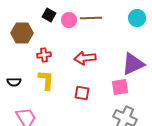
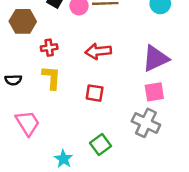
pink square: (120, 87) -> (154, 92), moved

